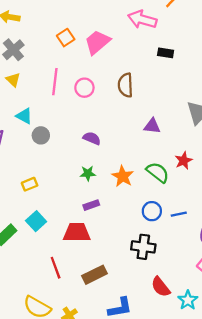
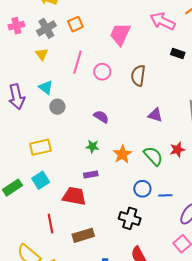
orange square: (66, 38) -> (75, 24), moved
pink trapezoid: (97, 42) -> (120, 34), turned -35
yellow rectangle: (30, 184) -> (40, 147), size x1.5

